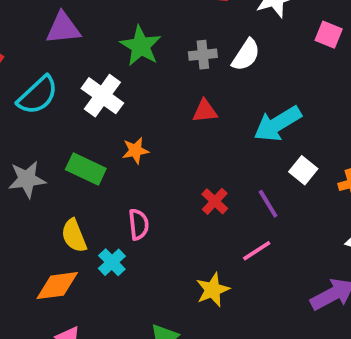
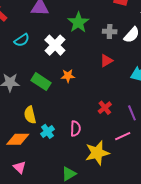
cyan semicircle: (38, 95) -> (22, 40), size x0.7
red triangle: (205, 111) -> (106, 61), turned -32
pink semicircle: (139, 224) -> (75, 129), moved
yellow star: (213, 290) -> (97, 153), size x1.4

